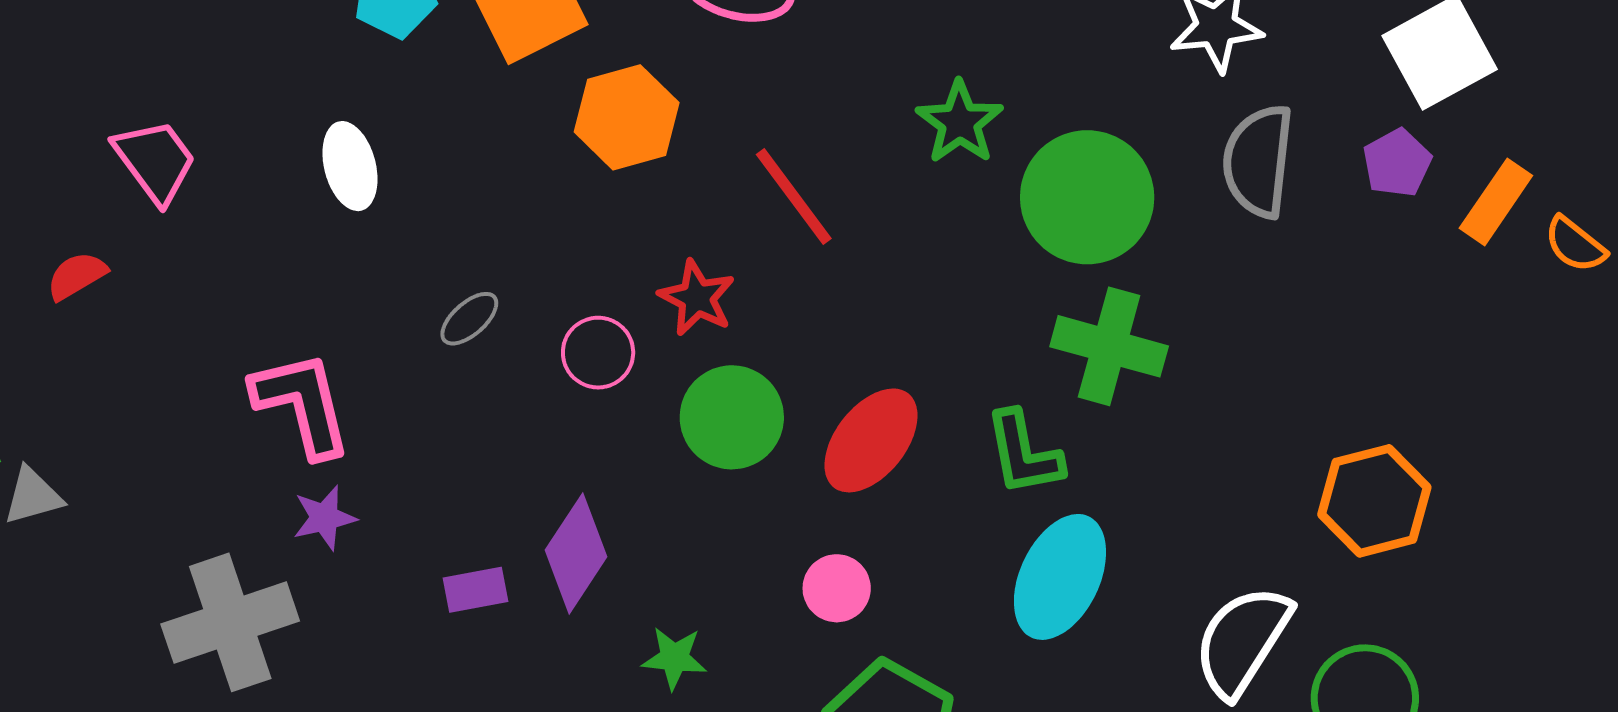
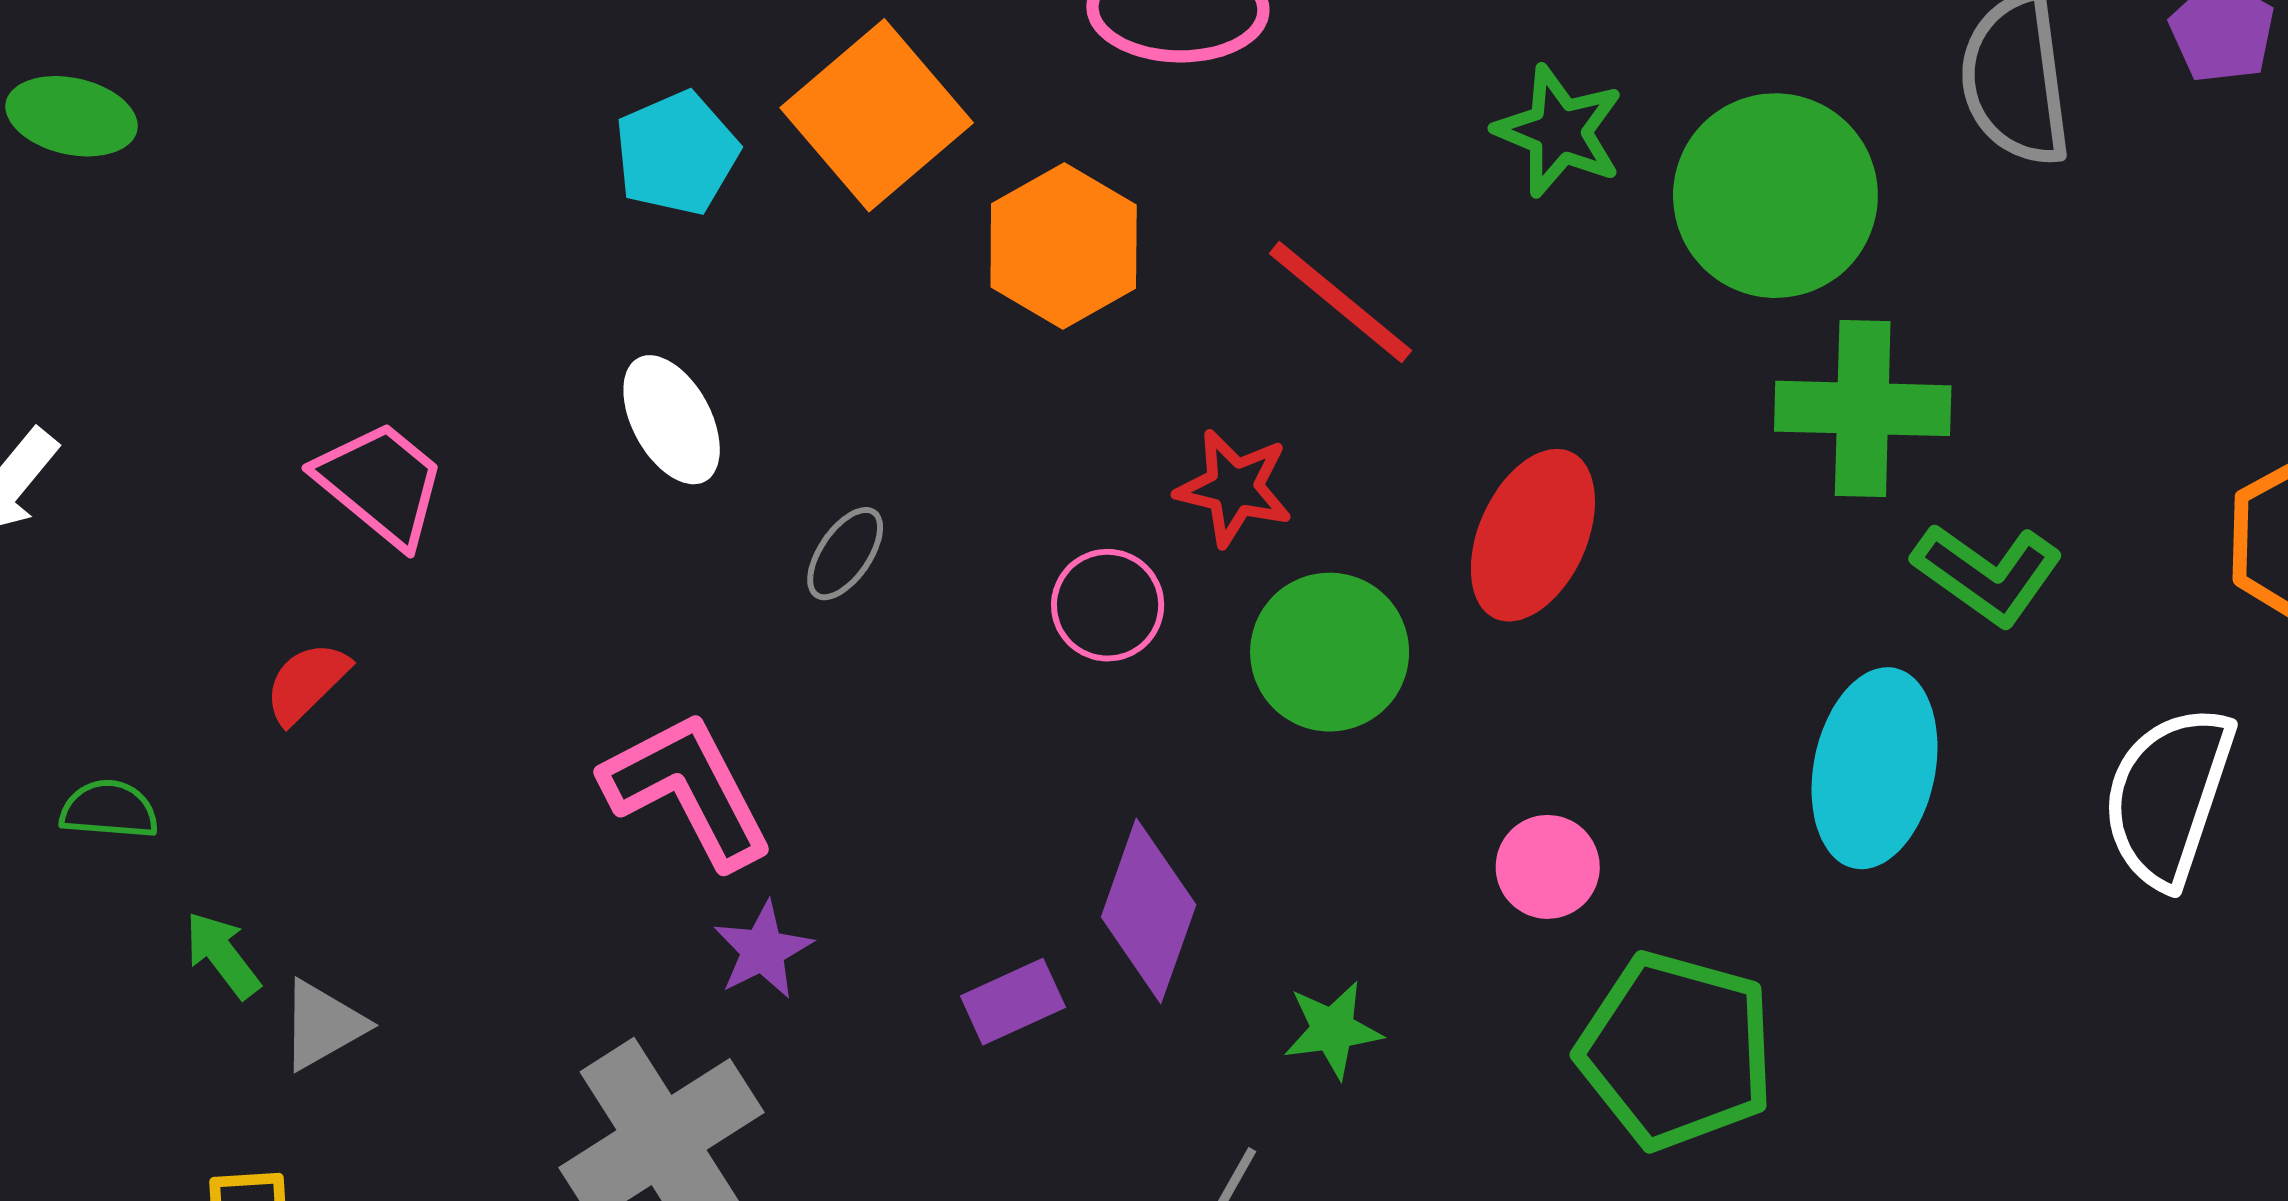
gray ellipse: (469, 319) -> (845, 554), moved
red ellipse: (871, 440) -> (1533, 535), moved
green L-shape: (1024, 453) -> (1988, 574), moved, turned -30

